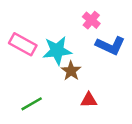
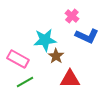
pink rectangle: (23, 44) -> (18, 59), moved
red triangle: (89, 100) -> (70, 79), size x1.5

